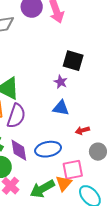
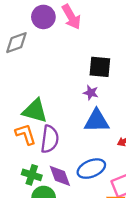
blue triangle: (61, 108) -> (97, 121), size x1.4

